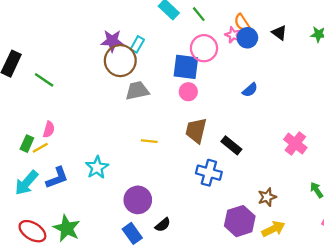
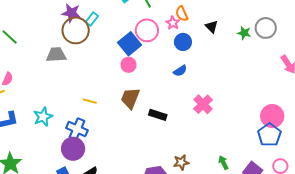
blue circle: (247, 38) -> (183, 42), moved
blue square: (186, 67) -> (130, 44), turned 35
gray trapezoid: (137, 91) -> (56, 55), moved
pink cross: (295, 143) -> (203, 104), moved
black rectangle: (231, 145) -> (158, 115), turned -30
blue cross: (209, 173) -> (77, 129), moved

